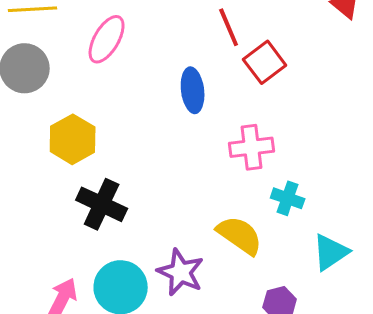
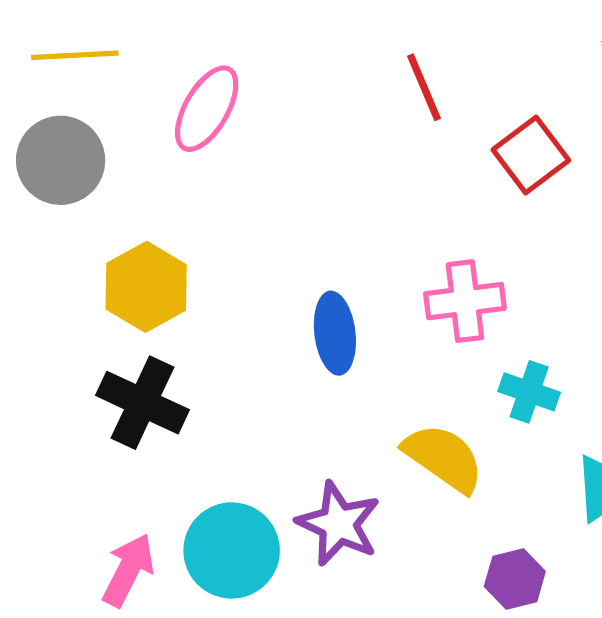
red square: (265, 62) -> (531, 155), moved
blue ellipse: (193, 90) -> (335, 333), moved
black cross: (102, 204) -> (143, 403), moved

